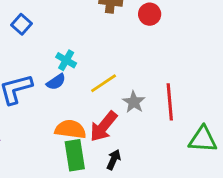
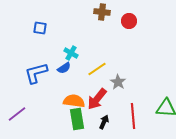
blue square: (21, 24) -> (40, 28), turned -32
red line: (170, 102) -> (133, 116), moved

